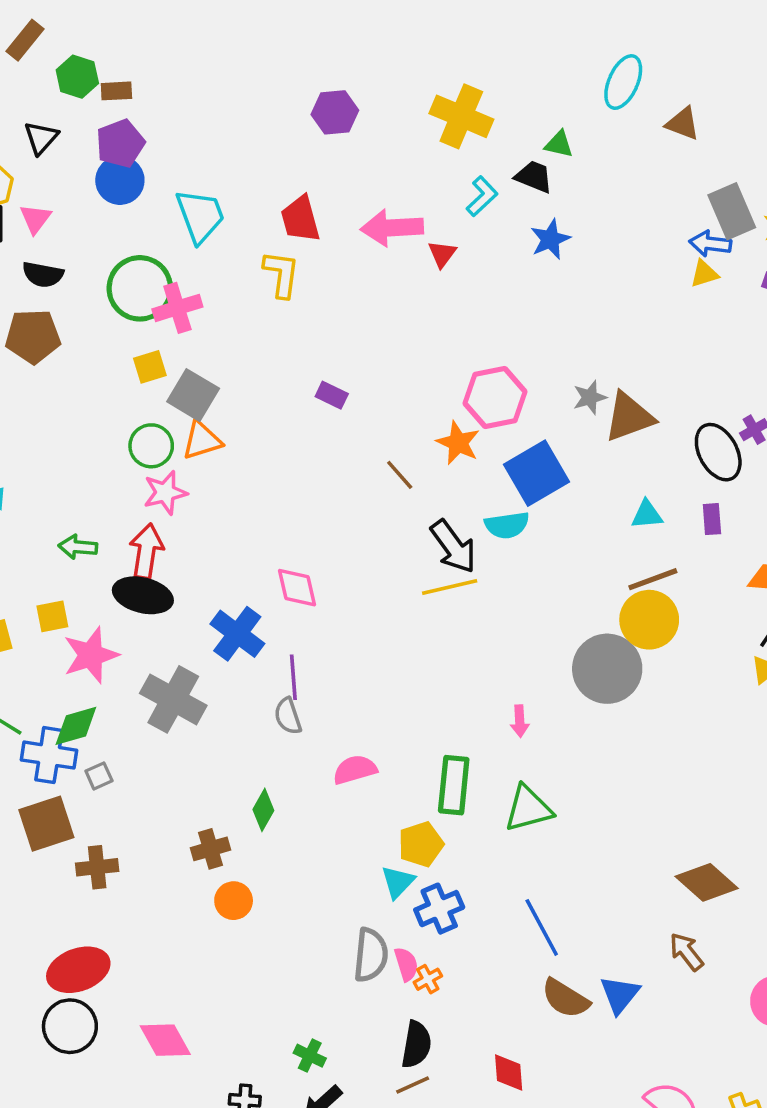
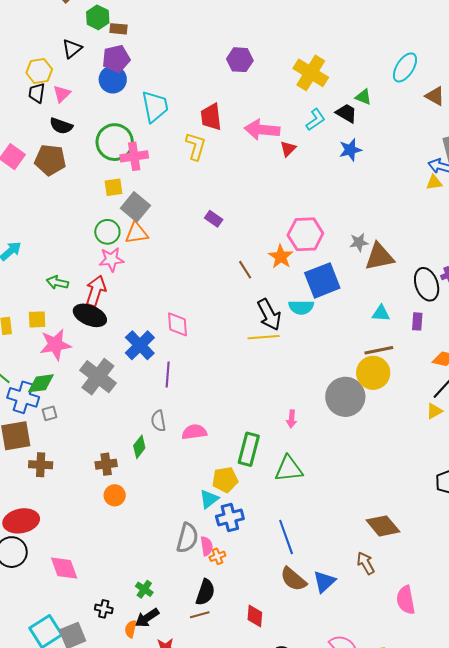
gray semicircle: (288, 716) -> (158, 421), moved

